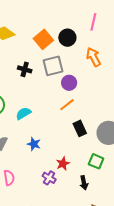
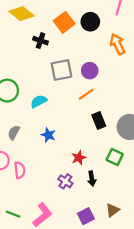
gray square: (53, 66) -> (61, 70), moved
black cross: (25, 69) -> (40, 41), moved
purple cross: (49, 178) -> (65, 181), moved
black arrow: (84, 183) -> (92, 179), moved

